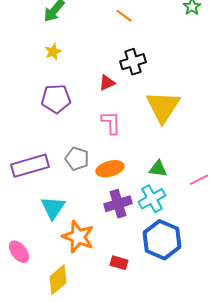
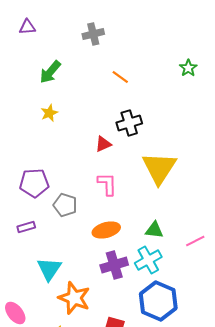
purple pentagon: (56, 99) -> (34, 183), moved
gray pentagon: (77, 159) -> (65, 205), moved
purple rectangle: (30, 166) -> (26, 227), size x0.5

